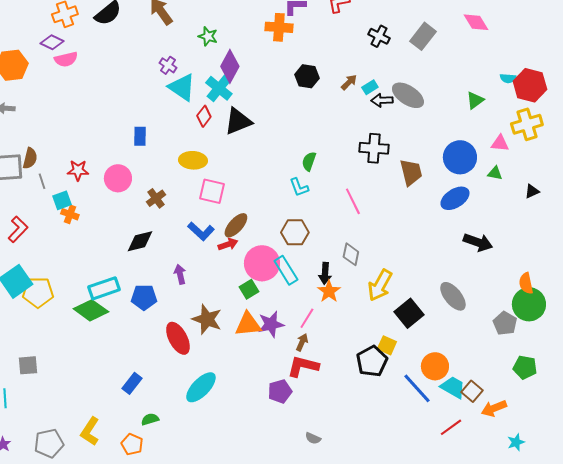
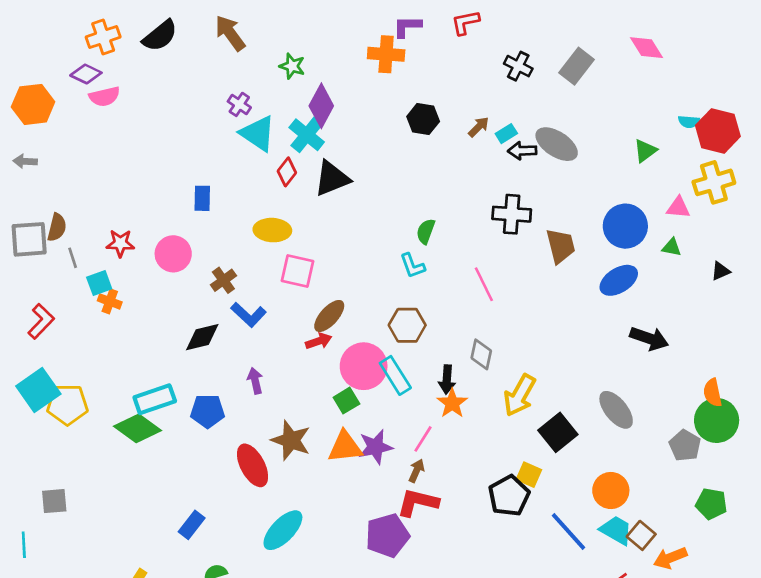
blue L-shape: (201, 231) -> (249, 315), moved
orange circle: (435, 366) -> (611, 491), moved
purple pentagon: (280, 391) -> (387, 535), size x1.4

